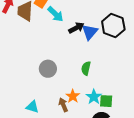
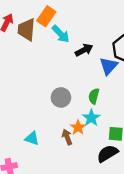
blue triangle: (90, 32) -> (109, 66), moved
gray circle: (48, 69) -> (61, 97), moved
cyan star: (94, 97) -> (91, 118), moved

